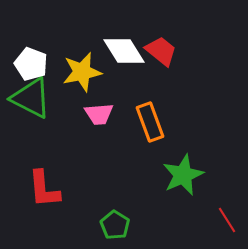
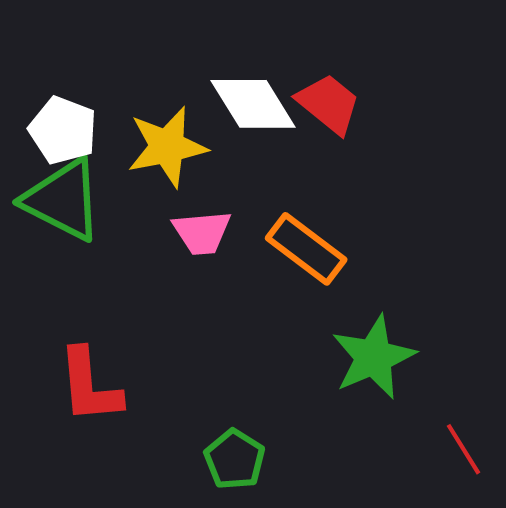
orange rectangle: (150, 122) -> (306, 249), turned -33

